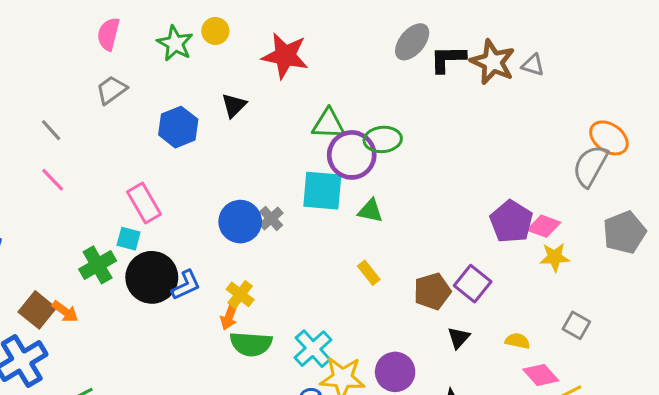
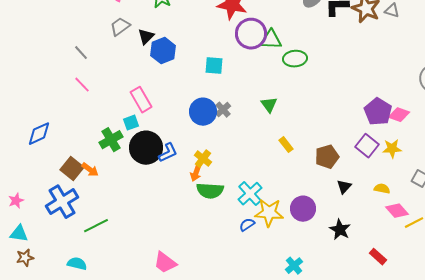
black triangle: (234, 105) -> (146, 37), moved
green triangle: (328, 124) -> (271, 40), moved
purple circle: (352, 155) -> (251, 34), moved
cyan square: (322, 191) -> (214, 66), moved, size x0.7
green triangle: (370, 211) -> (269, 105), moved, turned 42
cyan square: (129, 239) -> (131, 123), turned -35
yellow star: (555, 257) -> (392, 149), moved
purple square: (473, 284) -> (367, 146), moved

